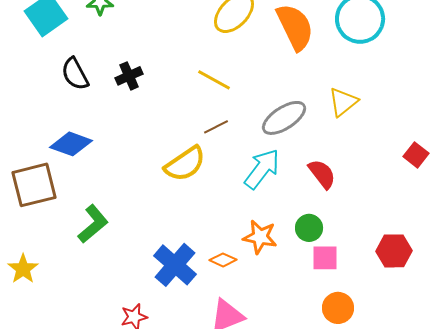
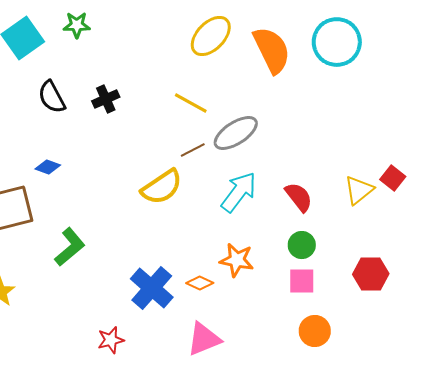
yellow triangle: (343, 102) -> (359, 190), moved
gray ellipse: (284, 118) -> (236, 133), moved
blue diamond: (71, 144) -> (48, 167), size x0.6
green circle: (309, 228) -> (302, 245), moved

